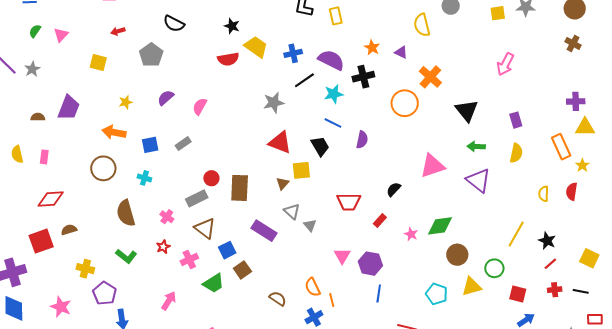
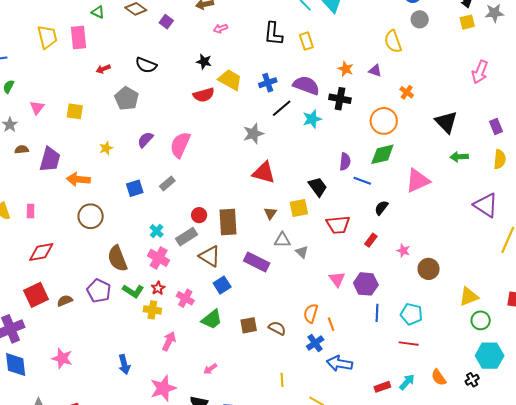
red arrow: (118, 31) -> (103, 69), moved
pink triangle: (61, 35) -> (37, 108), moved
black cross: (363, 77) -> (340, 99), turned 30
orange cross: (430, 77) -> (407, 92), size x0.6
pink semicircle: (200, 106) -> (180, 145), size x1.5
brown semicircle: (38, 117) -> (22, 150), moved
blue line: (333, 123) -> (362, 181), moved
orange arrow: (114, 132) -> (78, 179), moved
black trapezoid: (320, 146) -> (318, 187), moved
yellow square: (301, 170) -> (299, 208), moved
cyan cross: (144, 178) -> (157, 231), moved, turned 32
purple triangle: (478, 180) -> (486, 205), moved
gray triangle: (292, 211) -> (282, 240), turned -36
pink cross: (167, 217) -> (159, 258), size x1.5
green diamond: (440, 226) -> (382, 154), moved
brown triangle: (205, 228) -> (210, 256), moved
brown semicircle: (69, 230) -> (65, 301), moved
brown circle: (457, 255) -> (429, 269), moved
green L-shape: (126, 256) -> (133, 291), moved
pink cross: (189, 259) -> (185, 298), turned -30
green circle: (494, 268) -> (481, 320), moved
yellow cross: (85, 269) -> (152, 310), moved
brown square: (242, 270) -> (249, 325), moved, turned 30
orange semicircle: (313, 287) -> (311, 313), turned 48
purple pentagon: (105, 293) -> (99, 291), moved
cyan pentagon: (437, 294) -> (411, 314), moved

